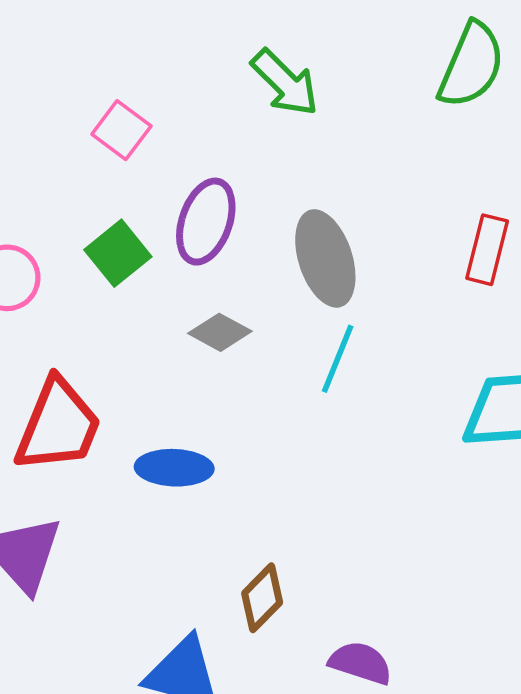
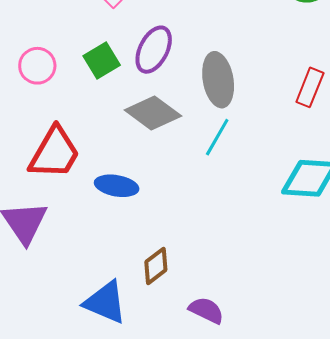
gray diamond: (220, 332) -> (153, 113), size x1.6

